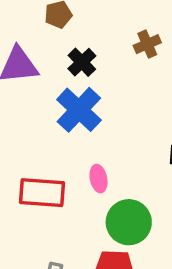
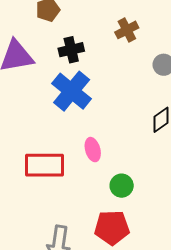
black cross: (82, 62) -> (71, 50), turned 35
green circle: (129, 222) -> (122, 186), size x0.6

